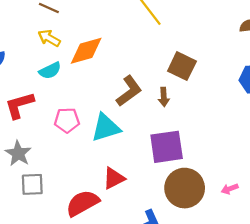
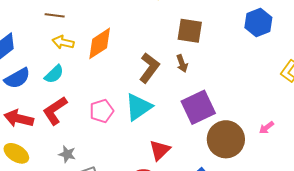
cyan semicircle: (50, 71) -> (54, 74), moved
gray star: (18, 153) -> (67, 154), size x0.7

